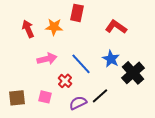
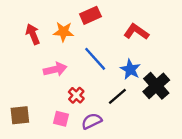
red rectangle: (77, 13) -> (90, 15), turned 54
blue line: (81, 64) -> (95, 59), moved
black line: (100, 96) -> (117, 96), moved
pink square: (45, 97) -> (61, 119), moved

